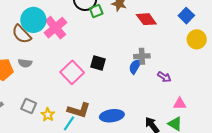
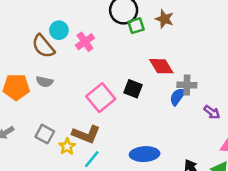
red diamond: (146, 19) -> (161, 66), moved
cyan circle: (33, 20) -> (59, 30), size x0.6
pink cross: (55, 28) -> (85, 42), size x0.7
brown L-shape: (79, 110) -> (86, 134), moved

